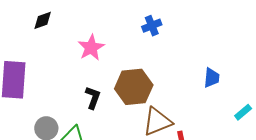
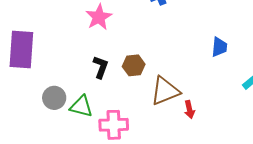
brown hexagon: (134, 87) -> (134, 65), moved, size x0.6

